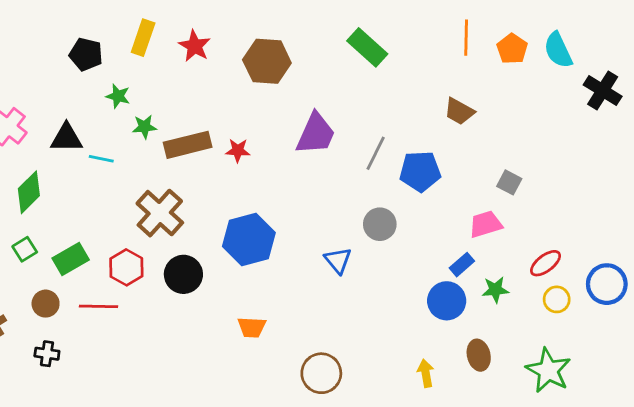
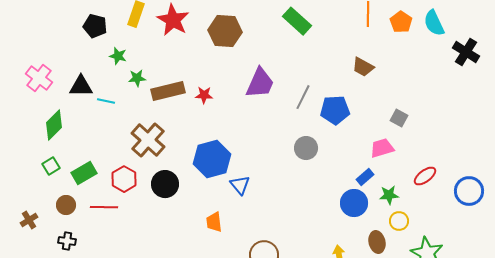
red star: (195, 46) -> (173, 20), size x1.4
blue triangle: (338, 260) -> (240, 185), moved
yellow circle: (557, 299) -> (399, 221), moved
orange trapezoid: (252, 327) -> (214, 222), turned 80

